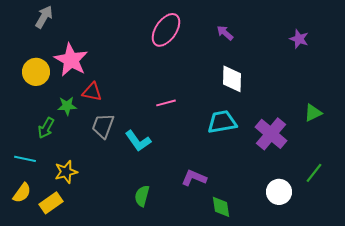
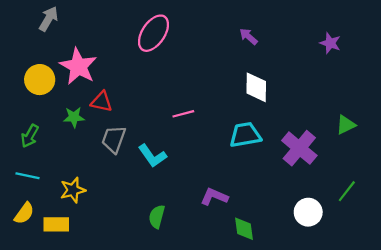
pink ellipse: (166, 30) -> (153, 33), moved
green arrow: (46, 128) -> (30, 136), moved
yellow rectangle: (51, 203) -> (56, 224), turned 35

